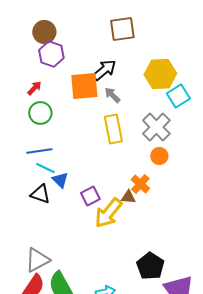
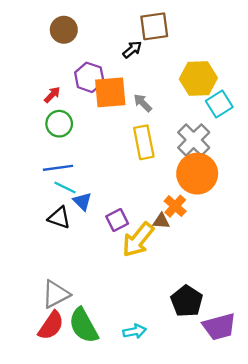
purple hexagon: (51, 54) -> (89, 77), moved
black arrow: (104, 70) -> (132, 49), moved, size x0.7
orange circle: (159, 156) -> (197, 174), size x2.0

